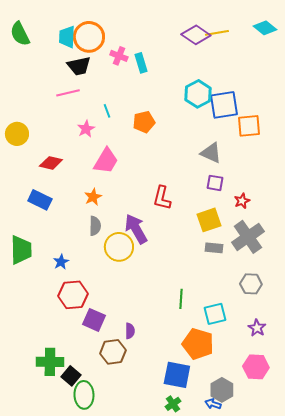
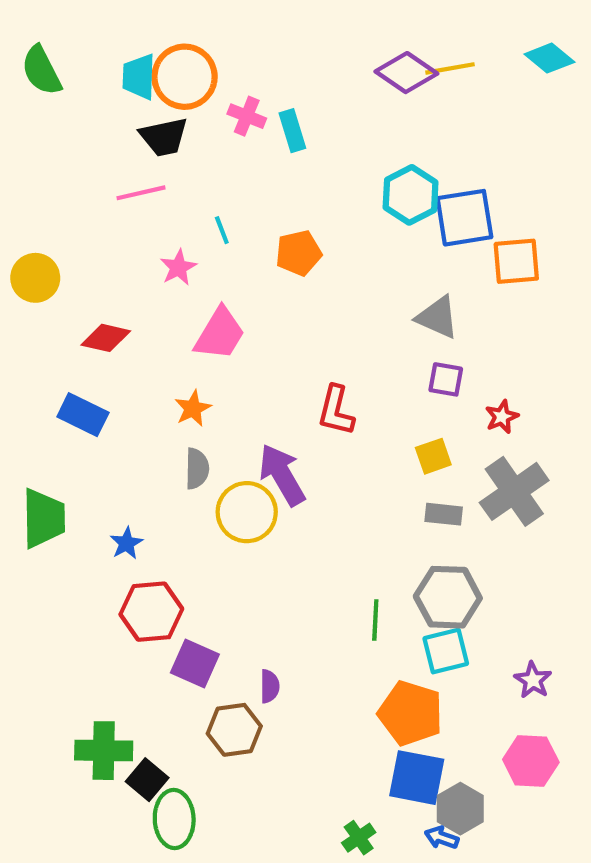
yellow square: (209, 220) -> (433, 456), size x0.7
gray hexagon: (251, 284) -> (448, 597), moved, size x1.4
blue square: (177, 375) -> (417, 778), moved

